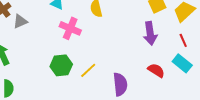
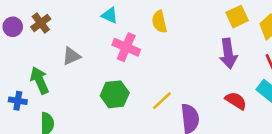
gray triangle: (20, 21) -> (71, 56), moved
yellow line: (88, 70) -> (162, 101), moved

